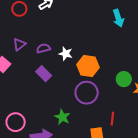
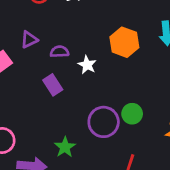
orange hexagon: (88, 66) -> (124, 42), moved
green circle: (124, 79) -> (132, 114), moved

